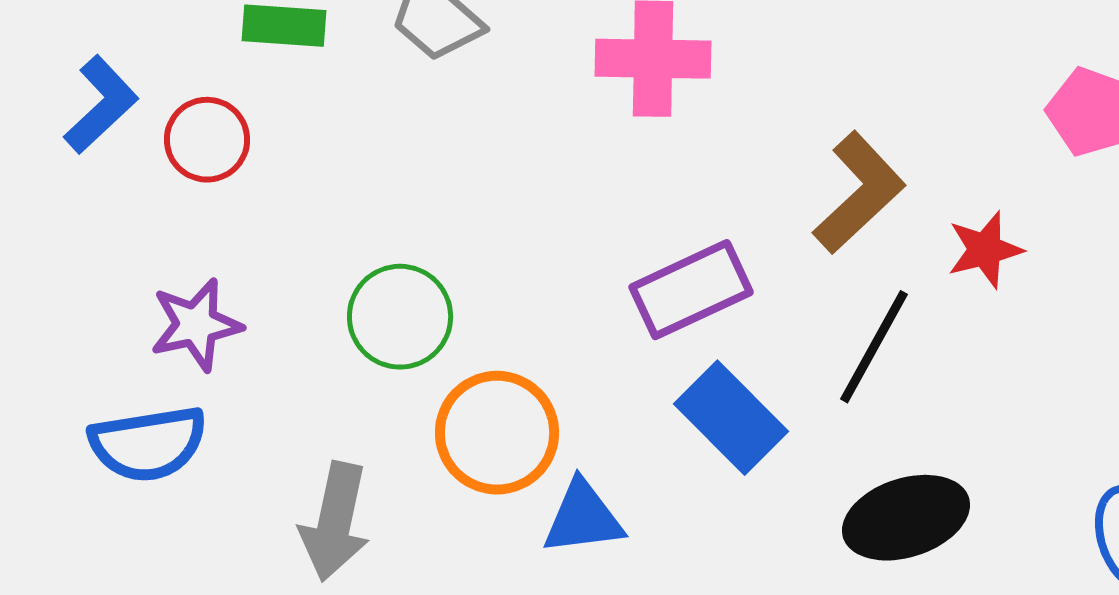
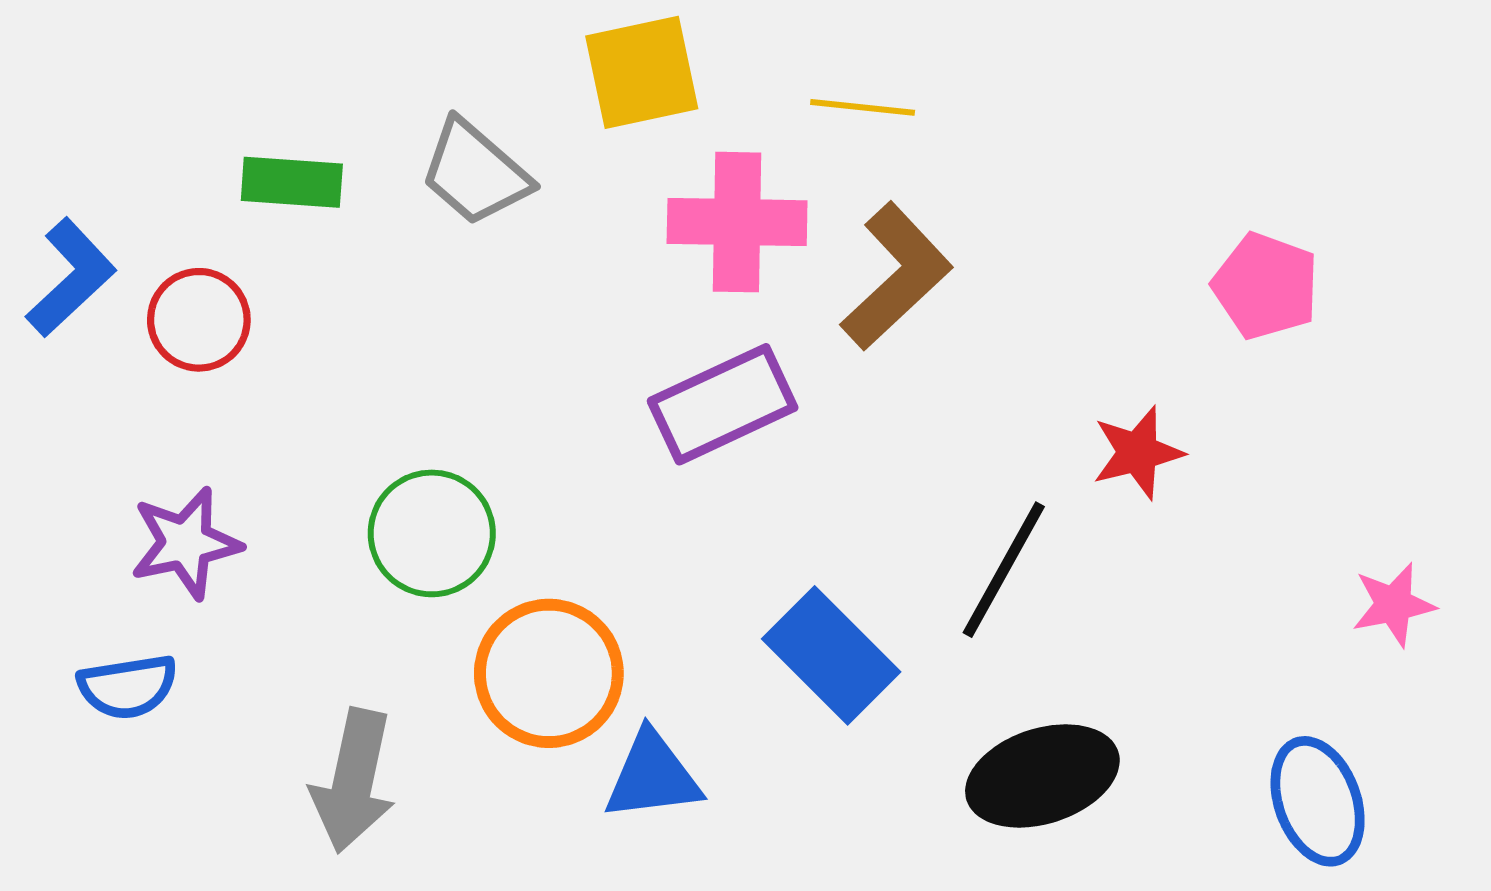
brown L-shape: (859, 193) -> (896, 276), moved
purple rectangle: (691, 290) -> (723, 404), moved
blue semicircle: (148, 444) -> (128, 687), size x0.7

